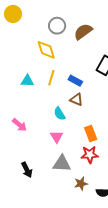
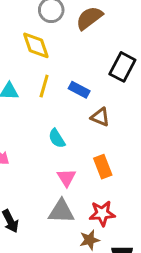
brown triangle: (76, 100) -> (100, 117), moved
pink triangle: (57, 137) -> (66, 178), moved
red star: (90, 155) -> (102, 213), moved

